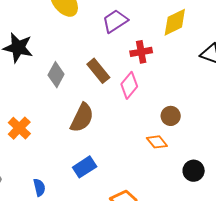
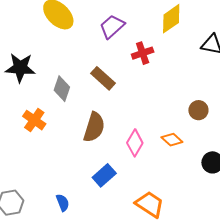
pink diamond: (129, 85) -> (135, 143), moved
brown circle: (171, 116) -> (198, 110), moved
orange cross: (19, 128) -> (34, 120), moved

